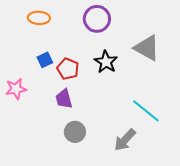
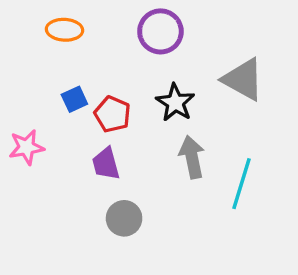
cyan line: (146, 111) -> (241, 184), turned 68
gray arrow: (125, 140) -> (192, 157), moved, turned 125

